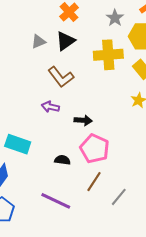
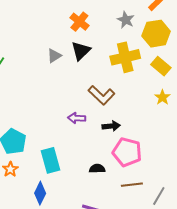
brown L-shape: (61, 77) -> (101, 95), moved
cyan rectangle: (18, 144) -> (50, 160), turned 65
brown line: (94, 182) -> (132, 185), turned 60

